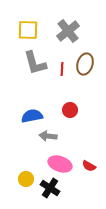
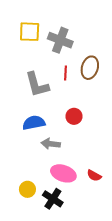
gray cross: (68, 31) -> (60, 40), moved, turned -30
gray L-shape: (35, 63) -> (37, 85), moved

